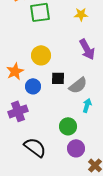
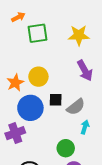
yellow star: (81, 14) -> (79, 35), size x1.5
orange star: (15, 71) -> (15, 83), moved
blue circle: (33, 86) -> (30, 108), size x1.6

